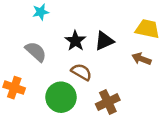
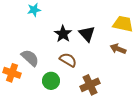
black triangle: (104, 41) -> (87, 34), turned -48
gray semicircle: (36, 52) -> (30, 58), moved
green circle: (61, 97) -> (51, 81), size x0.7

